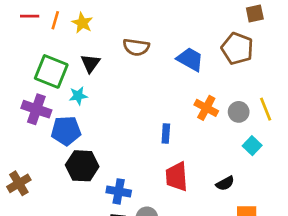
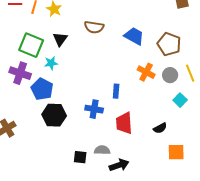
brown pentagon: (237, 49) -> (169, 44), moved
blue pentagon: (66, 131) -> (42, 89), turned 30
blue cross: (119, 191) -> (94, 109), moved

